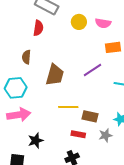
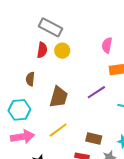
yellow circle: (79, 22) -> (62, 51), moved
pink semicircle: (103, 23) -> (107, 45), turned 91
yellow line: (68, 107) -> (58, 130), moved, turned -36

